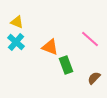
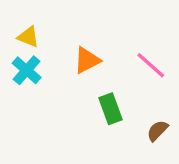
orange triangle: (50, 47) -> (87, 60), moved, turned -48

